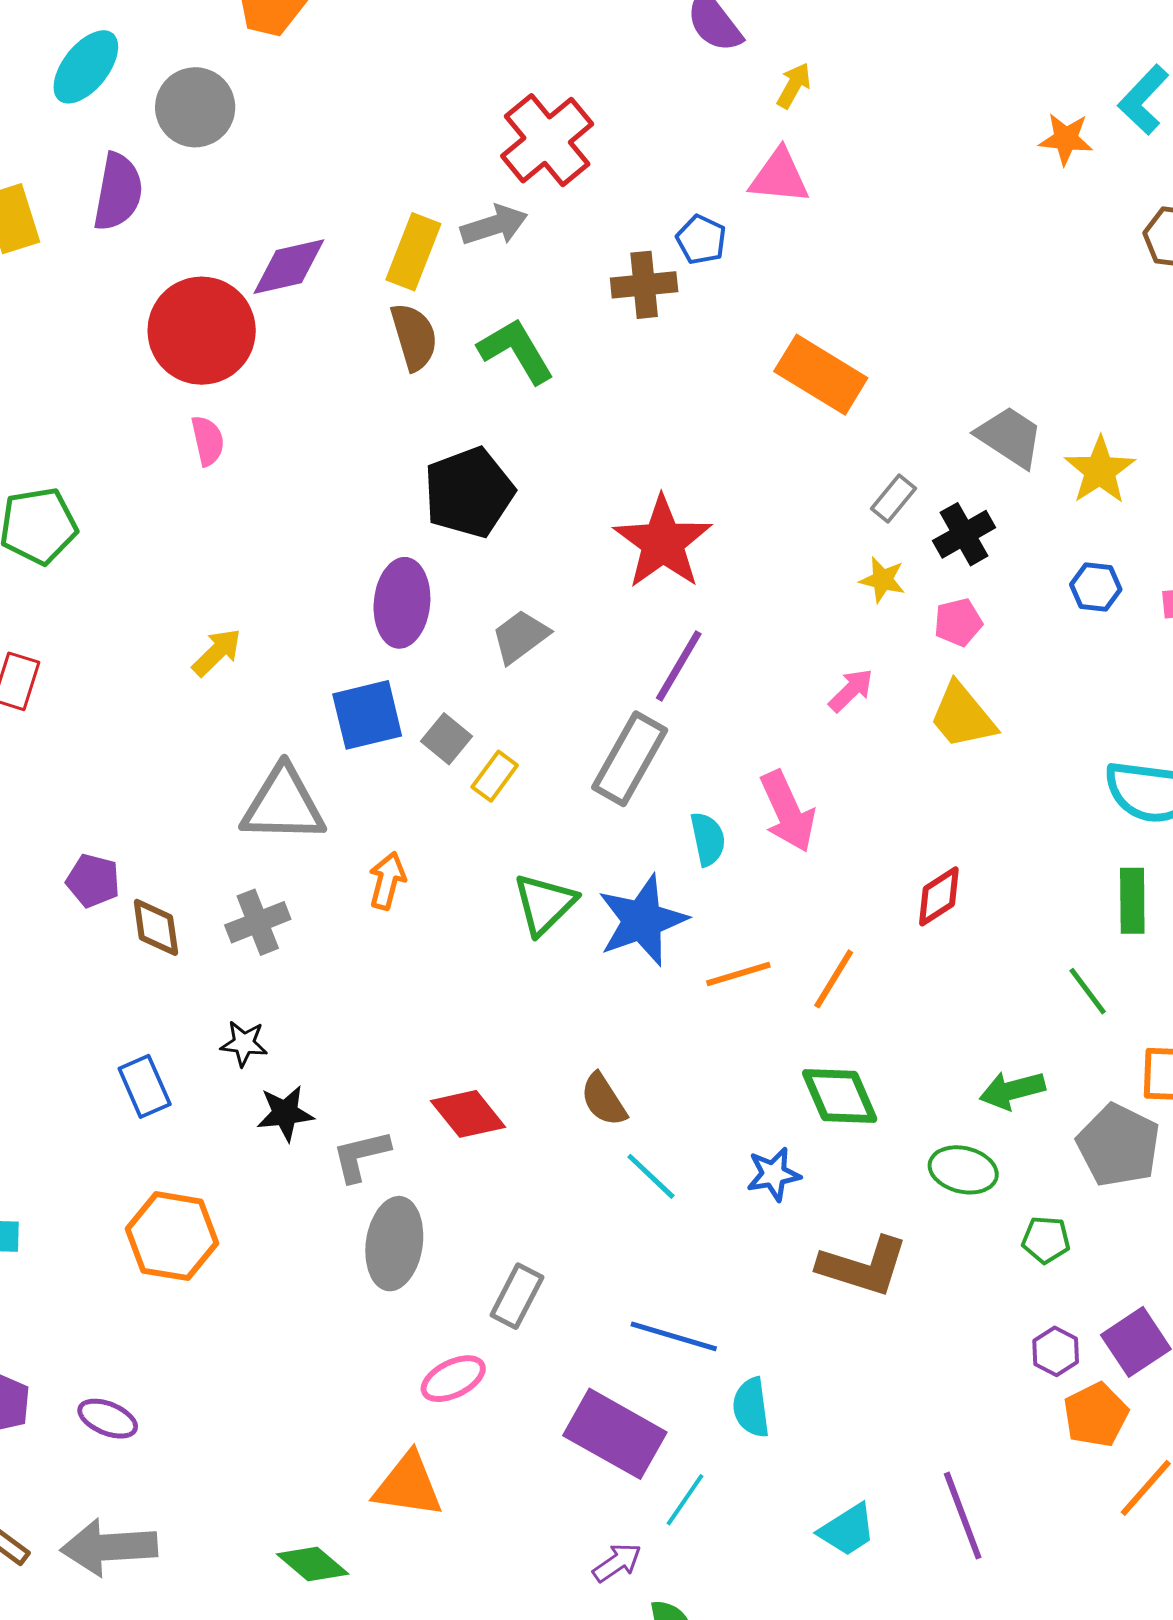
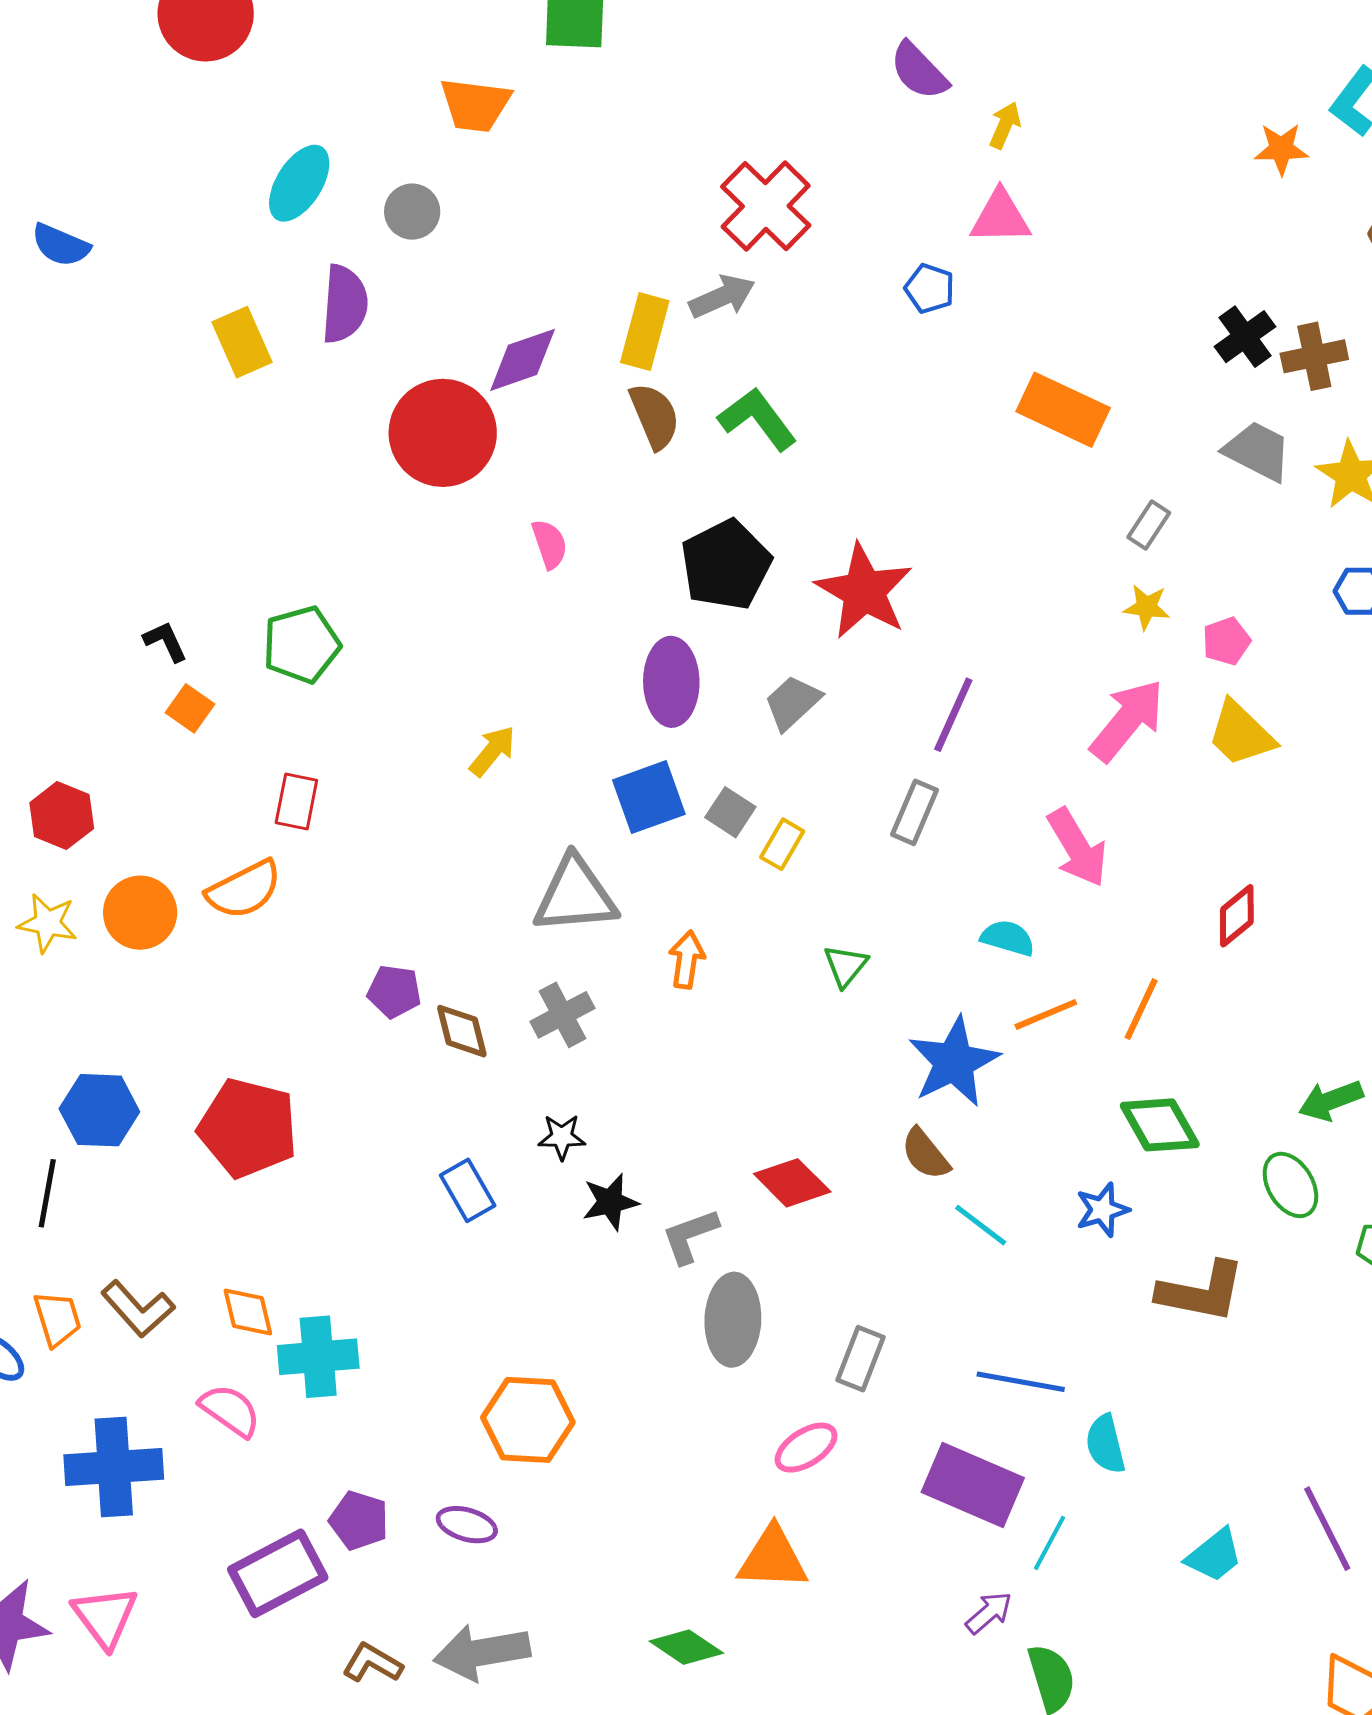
gray circle: (195, 107) -> (412, 212), size x0.7
brown cross: (644, 285) -> (1314, 356), moved
pink semicircle: (208, 441) -> (550, 544), moved
black cross: (964, 534) -> (1245, 337), moved
red star: (663, 542) -> (864, 591), moved
pink arrow: (851, 690) -> (1127, 720), size x1.8
gray rectangle: (630, 759) -> (914, 812), size x0.7
cyan semicircle: (708, 839) -> (1008, 938), moved, turned -56
green triangle: (545, 904) -> (846, 966), size x0.7
blue star: (642, 920) -> (954, 1062), moved
green ellipse: (963, 1170) -> (1290, 1185), turned 52
orange hexagon: (172, 1236) -> (528, 1420), moved

